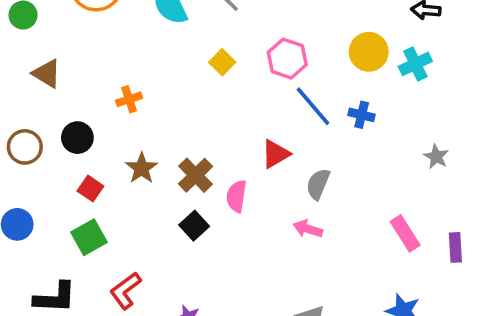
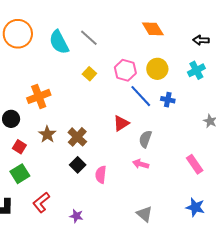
yellow circle: (369, 52) -> (157, 69), moved
orange cross: (129, 99) -> (39, 96), size x1.6
pink semicircle: (236, 196) -> (101, 175), moved

